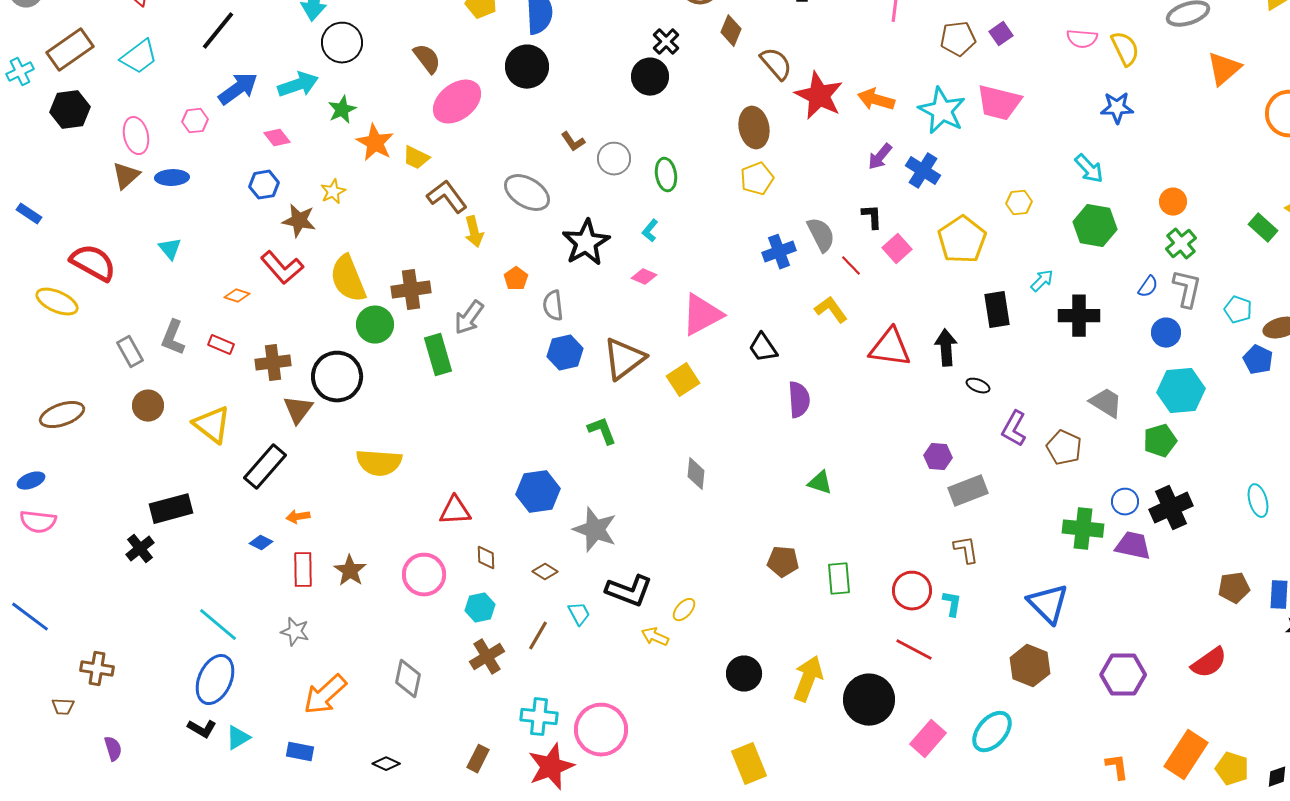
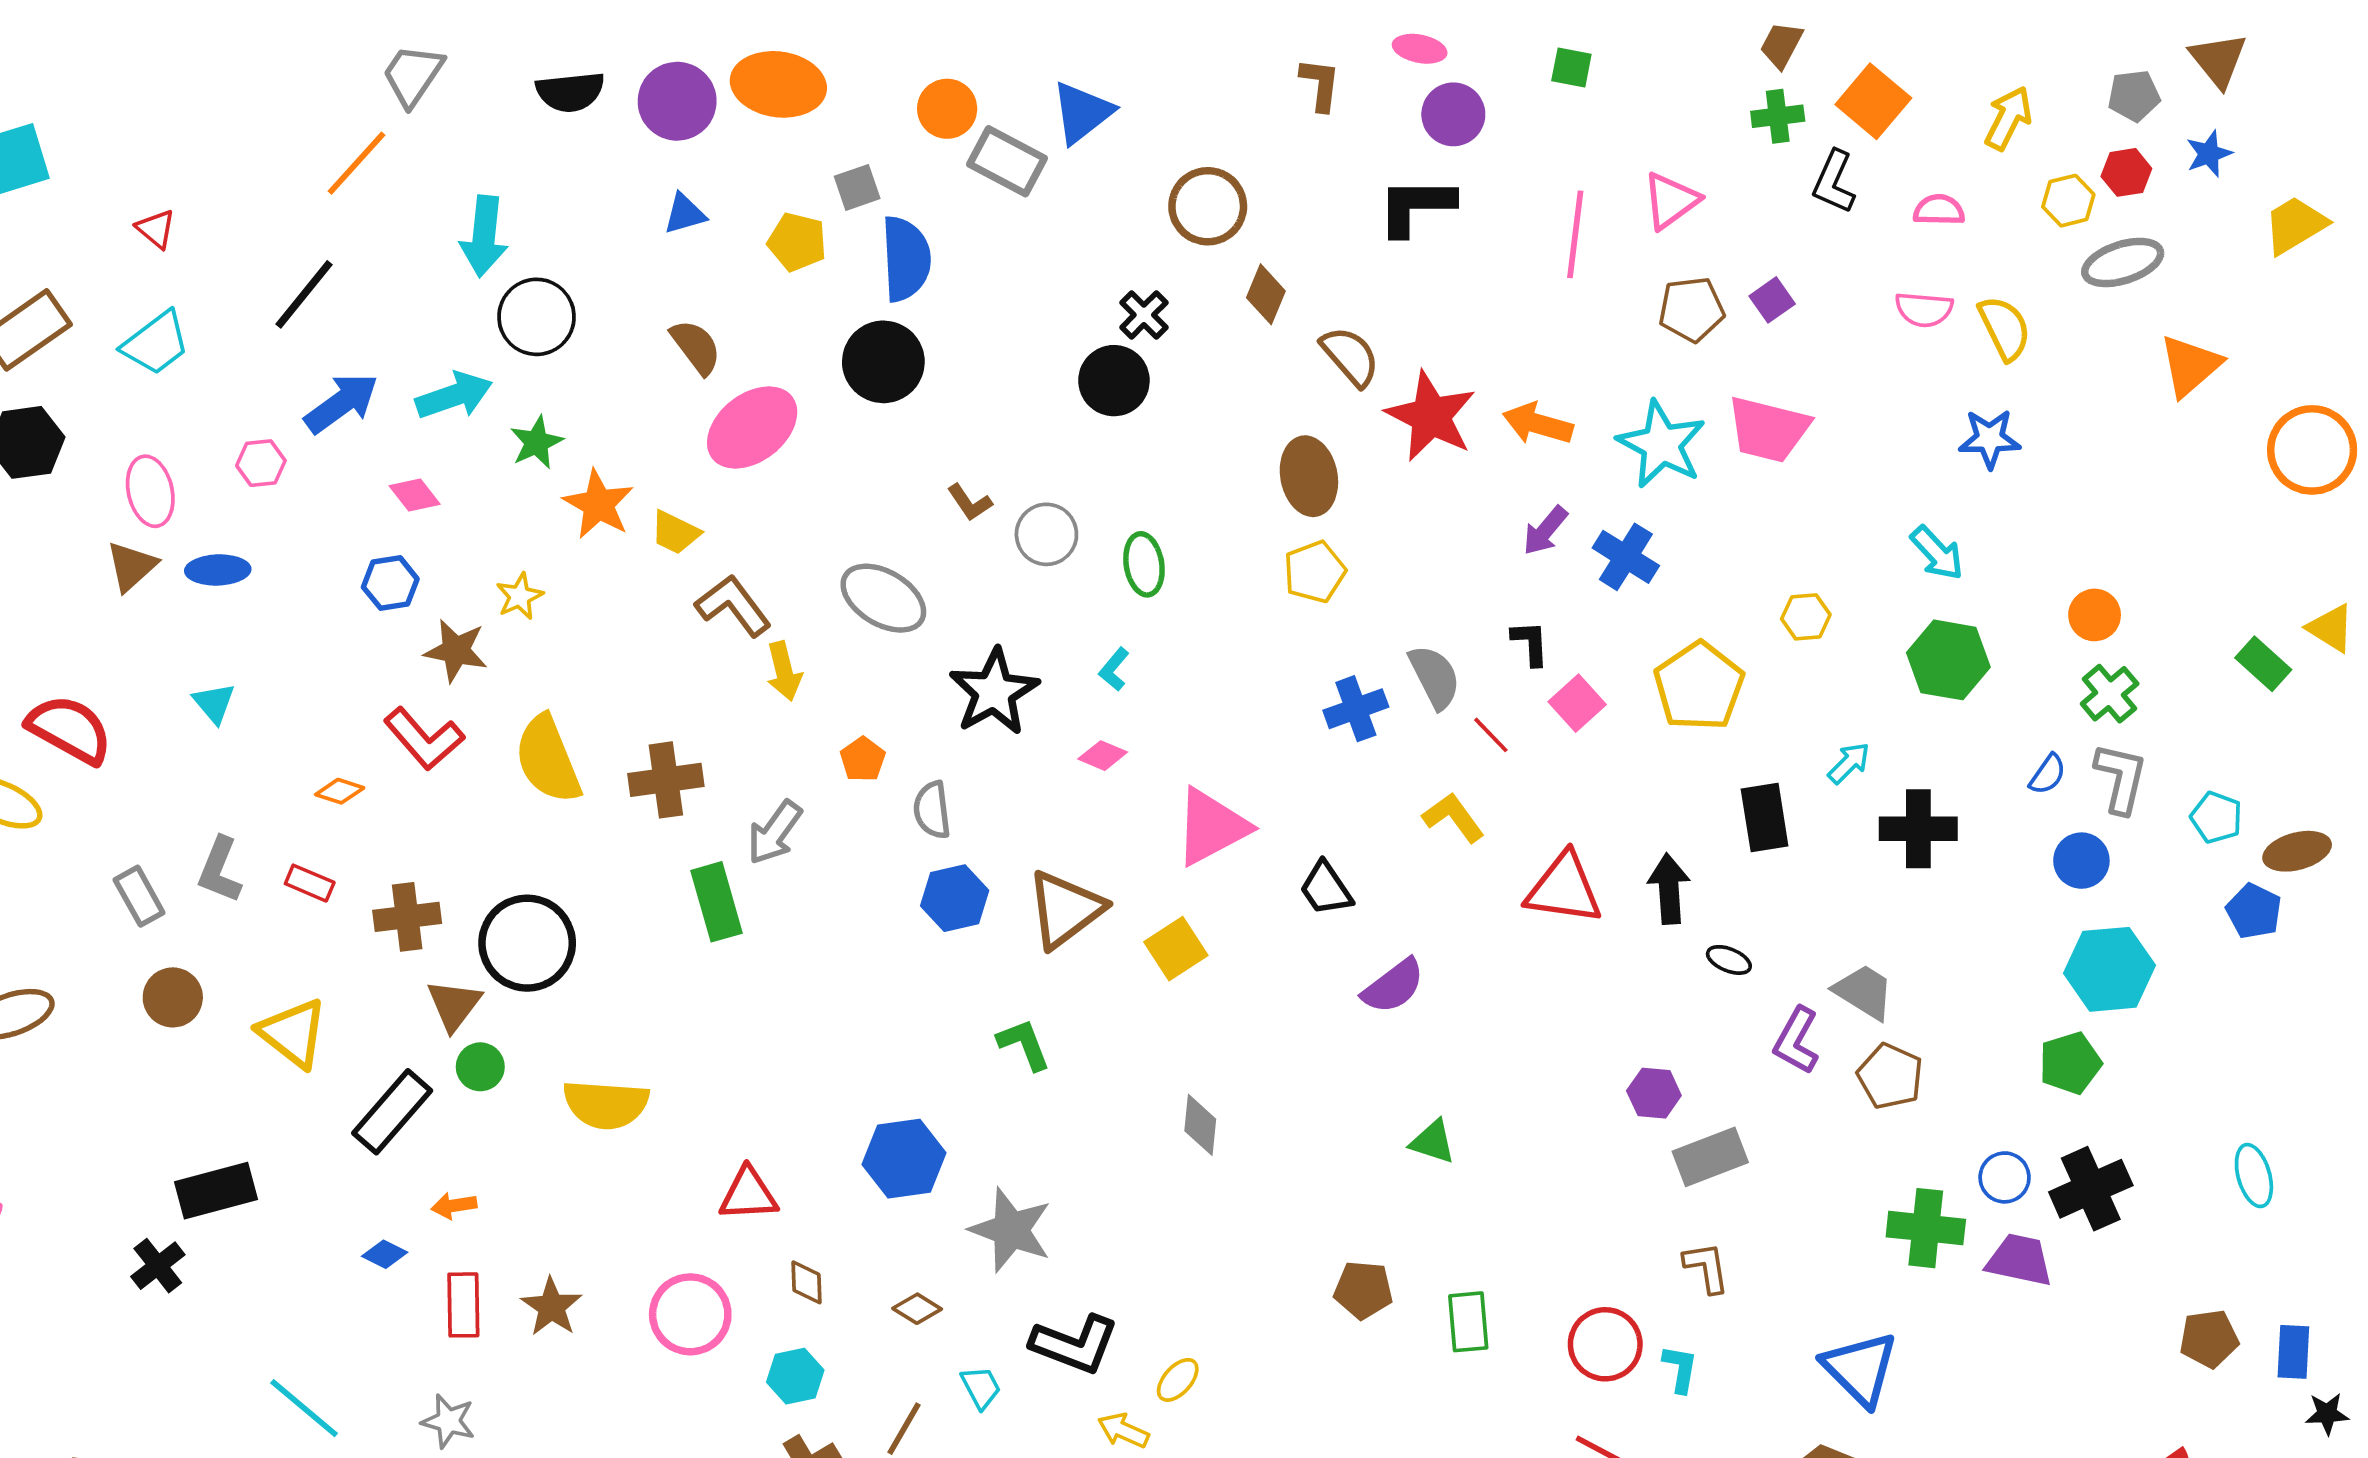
green circle: (375, 325) -> (480, 1067), moved, size x0.7
purple semicircle: (799, 400) -> (1393, 986), turned 57
gray trapezoid: (1106, 403) -> (1864, 992), moved

